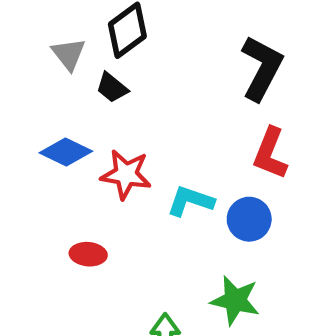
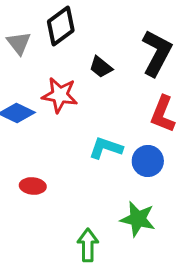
black trapezoid: (112, 88) -> (101, 67), moved
red star: (126, 174) -> (60, 95), moved

